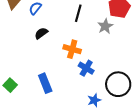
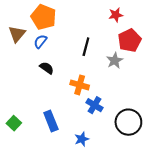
black semicircle: (41, 33) -> (47, 68), turned 72
blue star: (94, 100) -> (82, 139), moved

